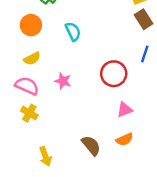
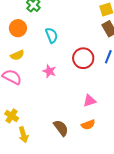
red circle: (114, 74) -> (83, 58), moved
pink star: (63, 81) -> (49, 71), moved
yellow cross: (29, 113) -> (12, 116), moved

